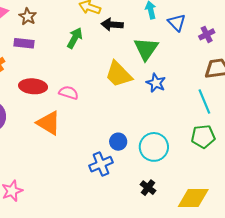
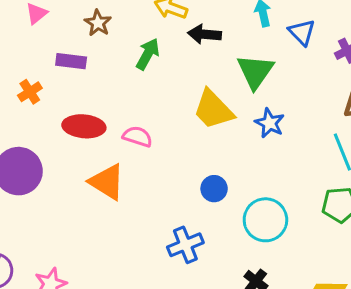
brown star: (28, 16) -> (98, 23), moved
blue circle: (118, 142) -> (214, 189), moved

